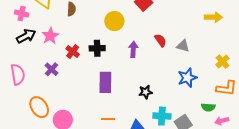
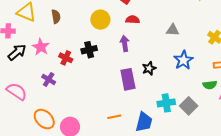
red semicircle: (160, 40) -> (133, 20), moved, turned -40
pink semicircle: (18, 74) -> (17, 91), turned -35
purple rectangle: (105, 82) -> (128, 79), moved
black star: (146, 92) -> (149, 68), moved

